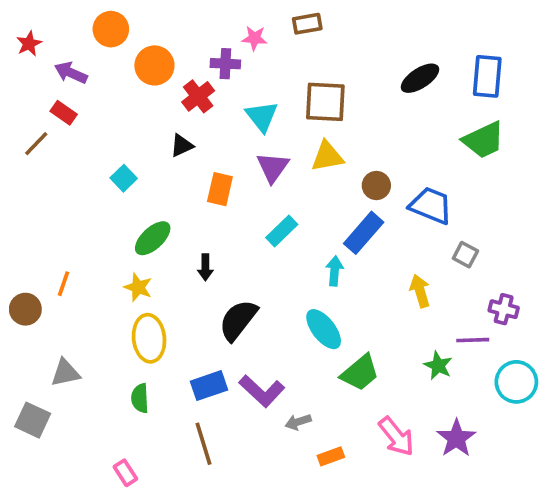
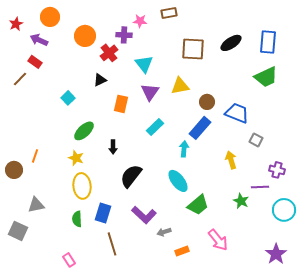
orange circle: (111, 29) -> (50, 17), moved
brown square: (325, 102) -> (193, 49), moved
blue rectangle: (209, 386) -> (103, 213), moved, turned -54
purple star: (456, 438) -> (276, 254), moved

